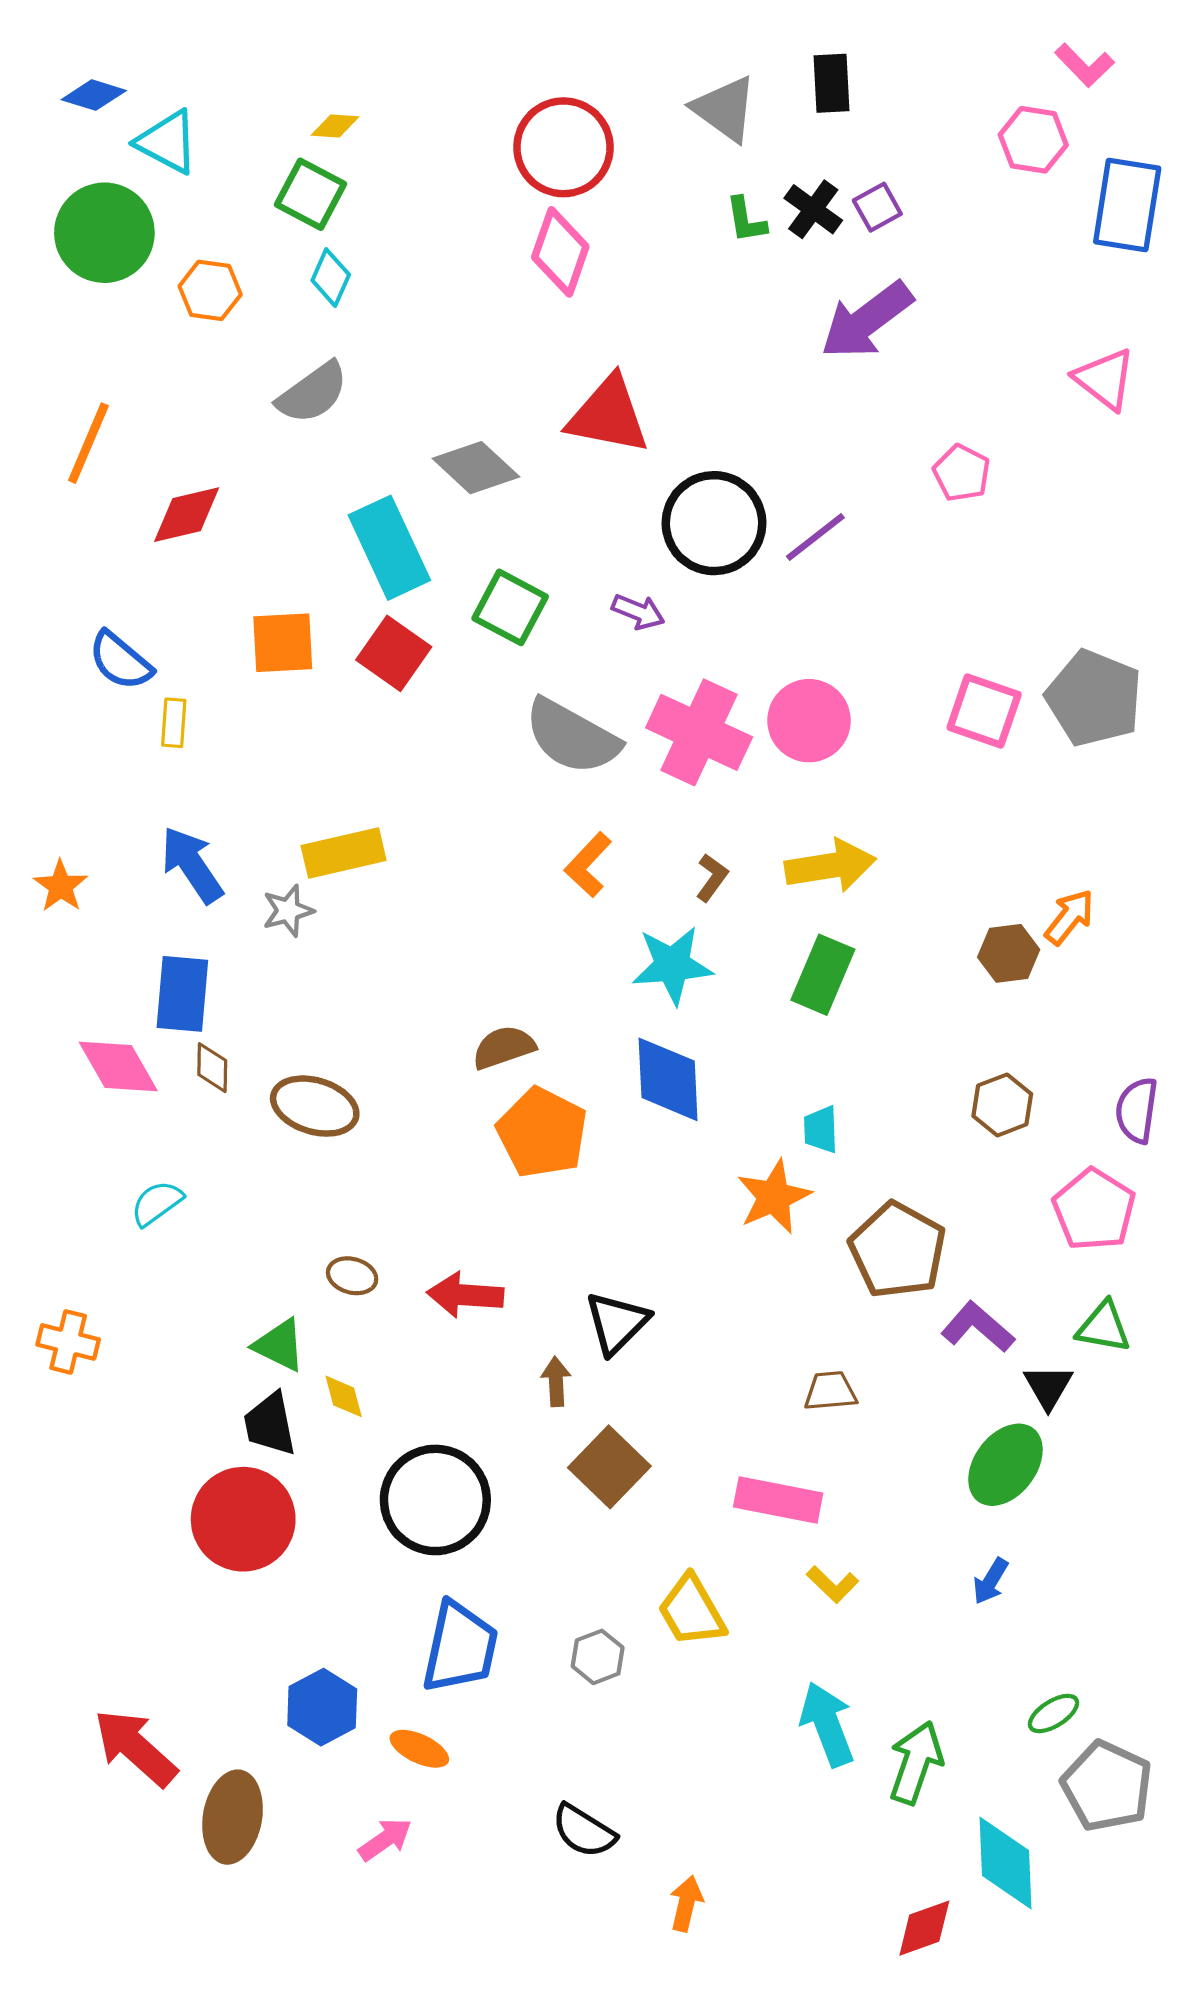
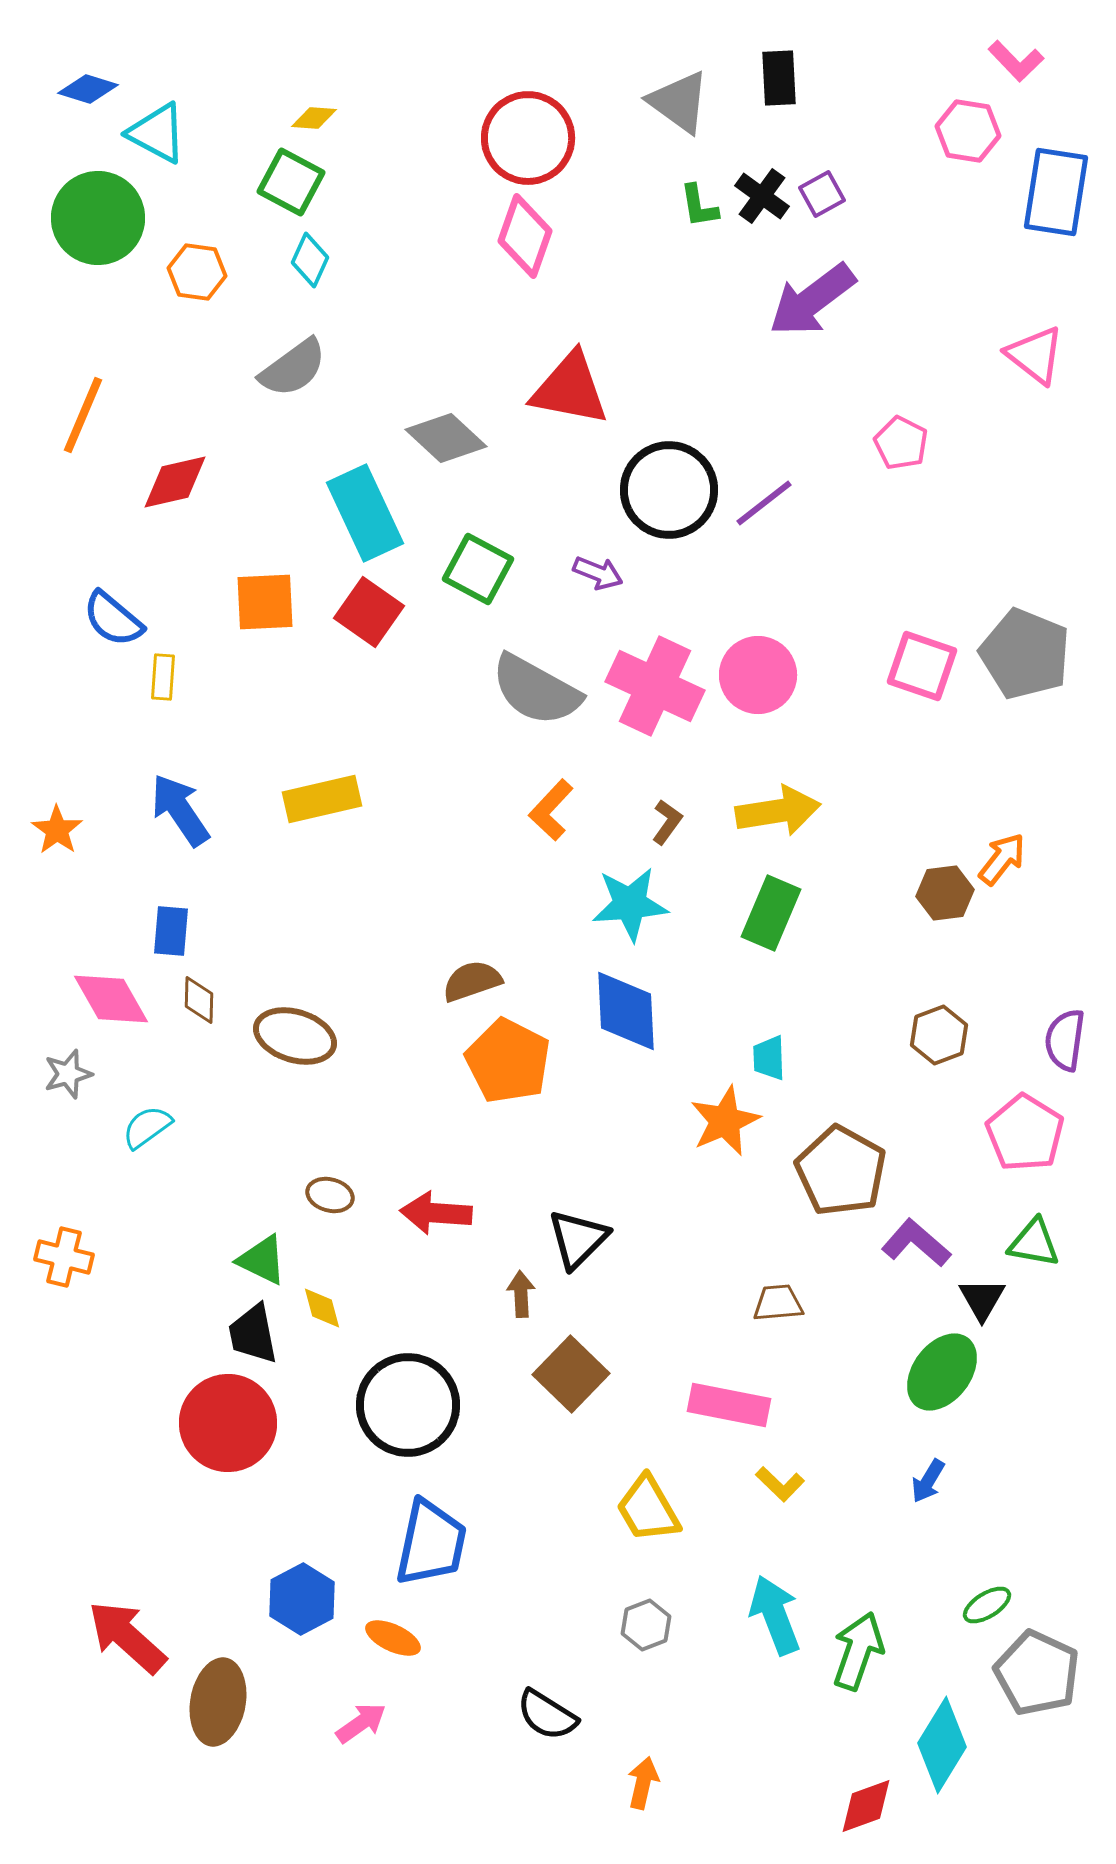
gray star: (288, 911) -> (68, 1074), moved
blue rectangle: (182, 994) -> (171, 931), size x0.7
gray hexagon: (598, 1657) -> (646, 1625), moved
cyan diamond: (1005, 1863) -> (942, 1745), turned 34

